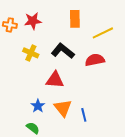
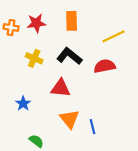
orange rectangle: (75, 19) -> (72, 21), moved
blue star: (38, 106) -> (23, 103), moved

